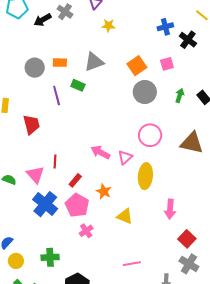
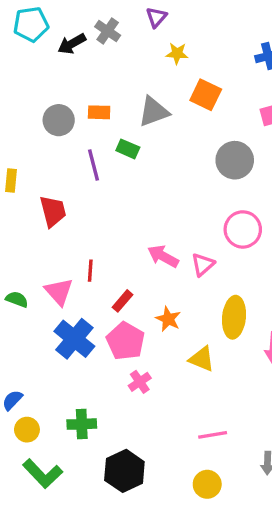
orange square: (137, 66) -> (206, 95), moved, turned -30
yellow ellipse: (145, 176) -> (234, 317), moved

